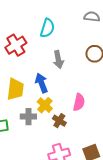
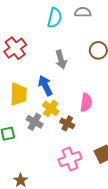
gray semicircle: (92, 17) -> (83, 12), moved
cyan semicircle: (47, 28) -> (55, 18), moved
gray cross: (28, 117) -> (35, 122), turned 35

